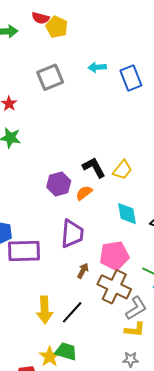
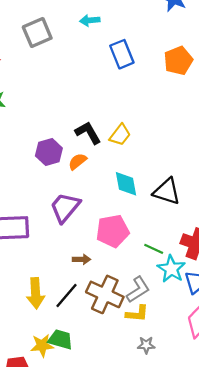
blue rectangle: (131, 78) -> (122, 54), moved
purple trapezoid: (72, 234) -> (65, 207), turned -144
brown arrow: (83, 271) -> (82, 259), moved, turned 63
brown cross: (114, 287) -> (105, 294), moved
yellow star: (50, 357) -> (42, 346), turned 30
gray star: (131, 359) -> (146, 345), moved

